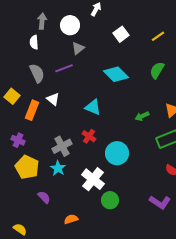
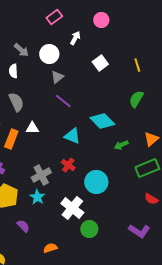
gray arrow: (42, 21) -> (21, 50), turned 126
yellow line: (158, 36) -> (137, 65), turned -72
purple line: (64, 68) -> (63, 101), moved, turned 60
cyan diamond: (116, 74) -> (102, 121), moved
white triangle: (53, 99) -> (32, 128), turned -40

